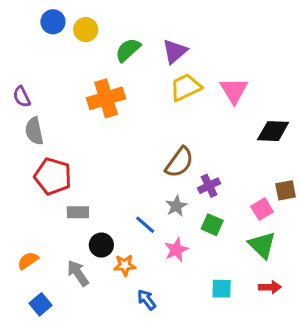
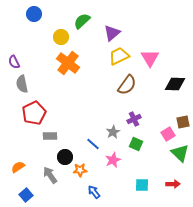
yellow circle: (86, 30) -> (61, 37), moved
green semicircle: (128, 50) -> (82, 21), moved
orange cross: (106, 98) -> (68, 63), turned -35
brown semicircle: (179, 162) -> (127, 85), moved
red pentagon: (53, 176) -> (34, 113), turned 30
green triangle: (262, 245) -> (180, 153), moved

